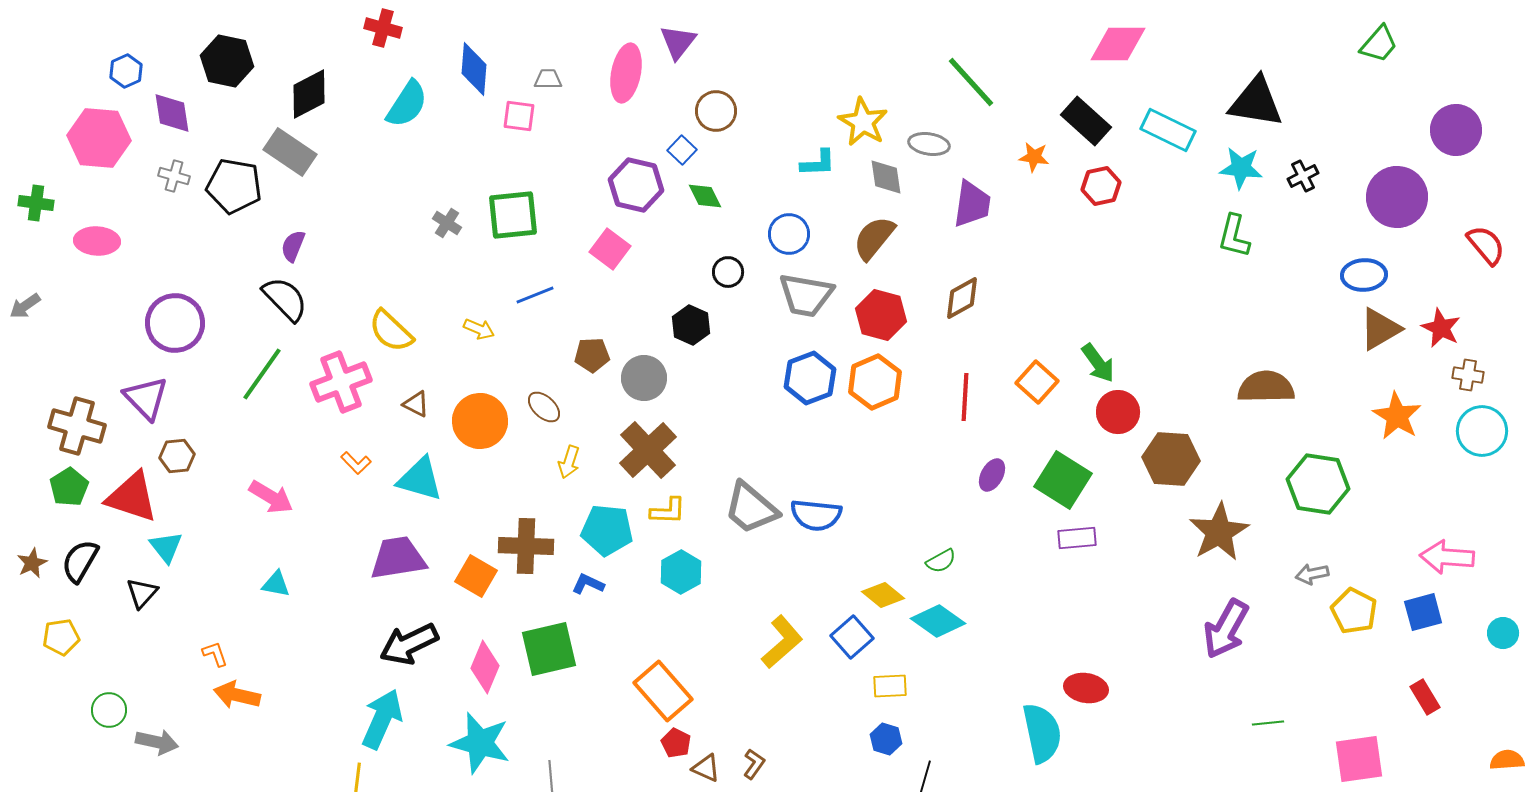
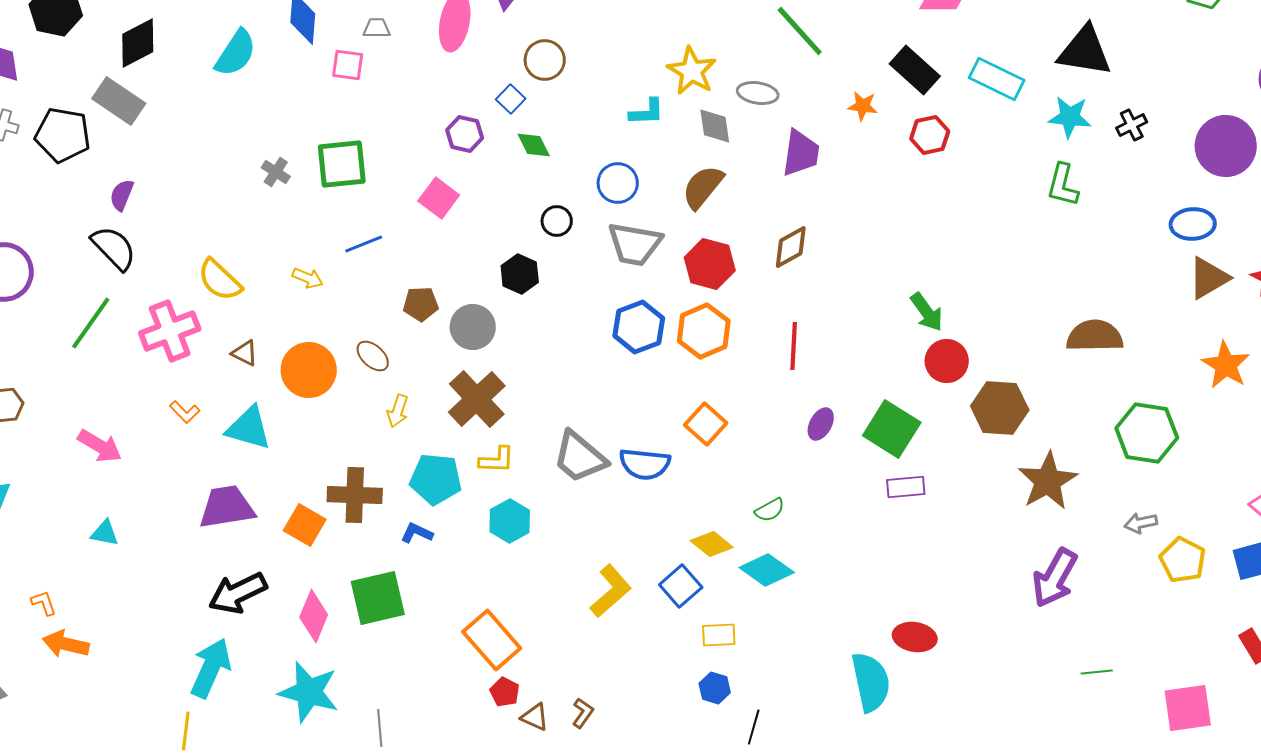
purple hexagon: (636, 185) -> (465, 134), size x0.7
orange square: (1037, 382) -> (706, 424), moved

